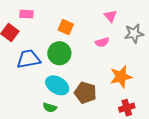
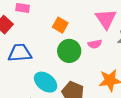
pink triangle: (111, 16) -> (106, 19), size x1.6
green circle: (59, 53) -> (69, 51), moved

